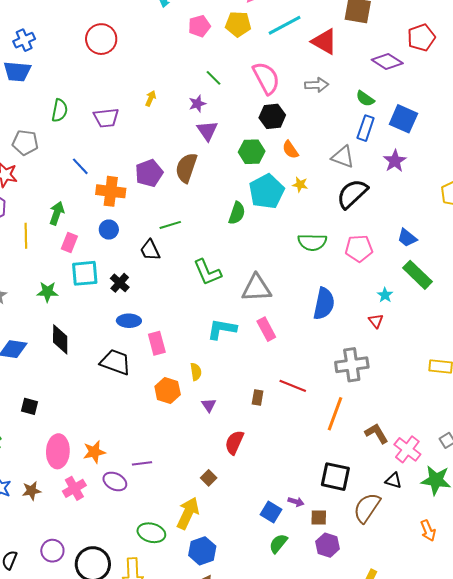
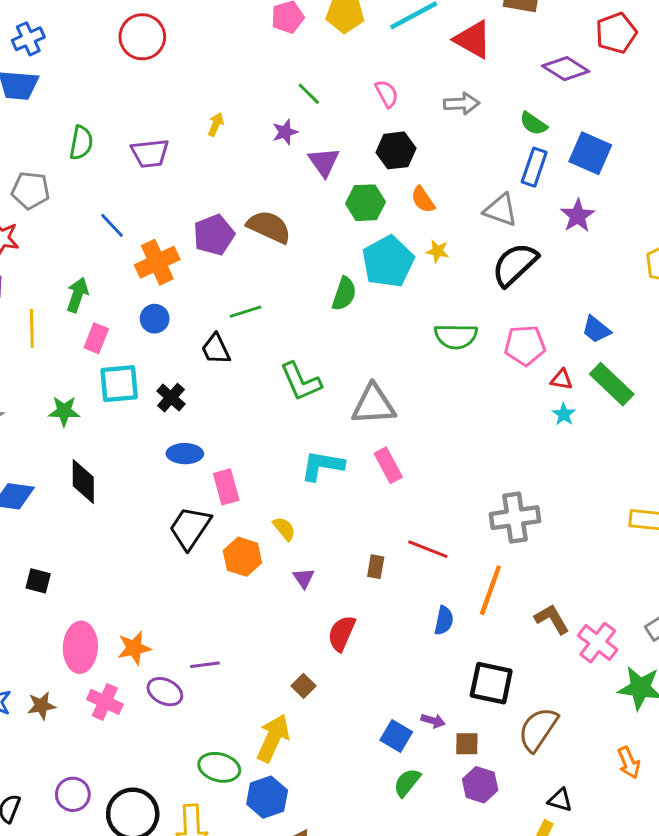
pink semicircle: (266, 78) -> (387, 94), size x0.6
purple triangle: (207, 131) -> (324, 162), moved
brown semicircle: (186, 168) -> (269, 227), turned 96
orange cross: (111, 191) -> (157, 262), turned -32
blue semicircle: (324, 304) -> (444, 621), moved, size x0.6
red triangle: (376, 321) -> (562, 379), moved, turned -42
black trapezoid: (115, 362) -> (190, 528), moved, turned -76
yellow semicircle: (196, 372) -> (284, 529), turned -30
black triangle: (393, 481) -> (560, 800), moved
pink cross: (74, 488) -> (105, 702), turned -35
blue hexagon: (202, 551) -> (267, 797), moved

